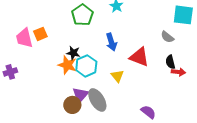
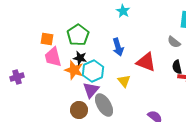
green pentagon: (82, 15) -> (78, 35), moved
orange square: (40, 34) -> (47, 39), turned 32
pink trapezoid: (24, 38) -> (53, 57), moved
purple triangle: (80, 95) -> (91, 90), moved

